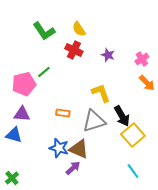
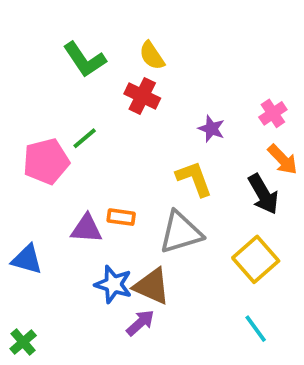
purple star: (108, 55) -> (211, 129), moved
purple triangle: (22, 114) -> (86, 229), moved
black arrow: (122, 116) -> (263, 194), moved

